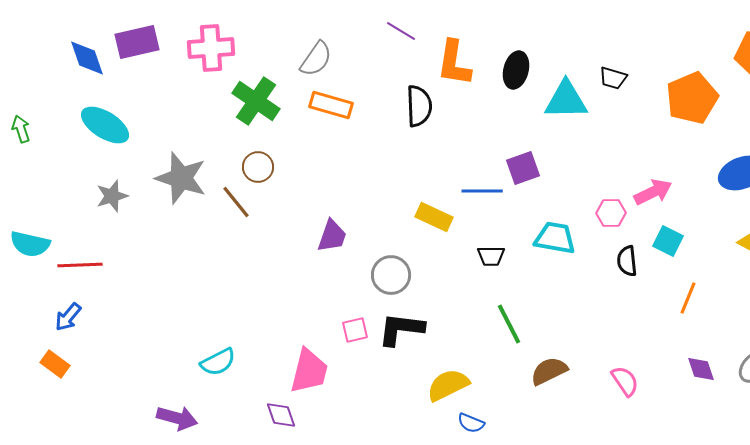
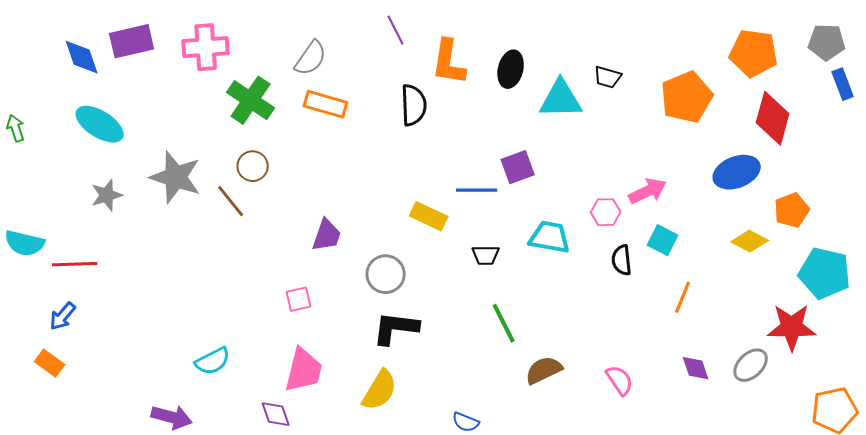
purple line: (401, 31) -> (396, 30), turned 32
pink square: (355, 330) -> (299, 299), moved
yellow semicircle: (448, 385) -> (380, 390), moved, turned 147

